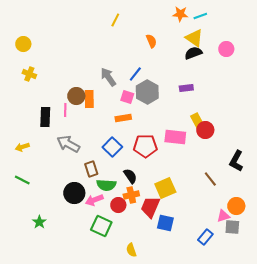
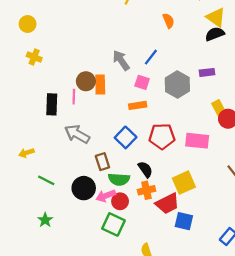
gray hexagon: (147, 92) -> (177, 85), moved
pink rectangle: (175, 137) -> (197, 141), moved
yellow arrow: (22, 147) -> (26, 153), moved
green line: (22, 180) -> (46, 180), moved
red circle: (118, 205) -> (120, 201), moved
red trapezoid: (150, 207) -> (167, 203), turned -140

